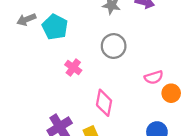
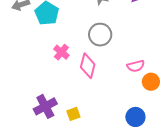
pink diamond: (104, 103) -> (88, 66), moved

